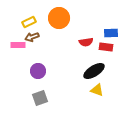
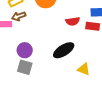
black ellipse: (94, 71) -> (64, 50), moved
gray square: (40, 98) -> (25, 67), moved, turned 35

